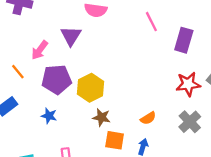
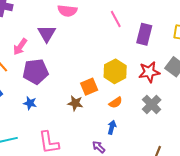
yellow hexagon: (90, 88) -> (115, 71), moved
orange square: (115, 140) -> (89, 87), moved, turned -30

